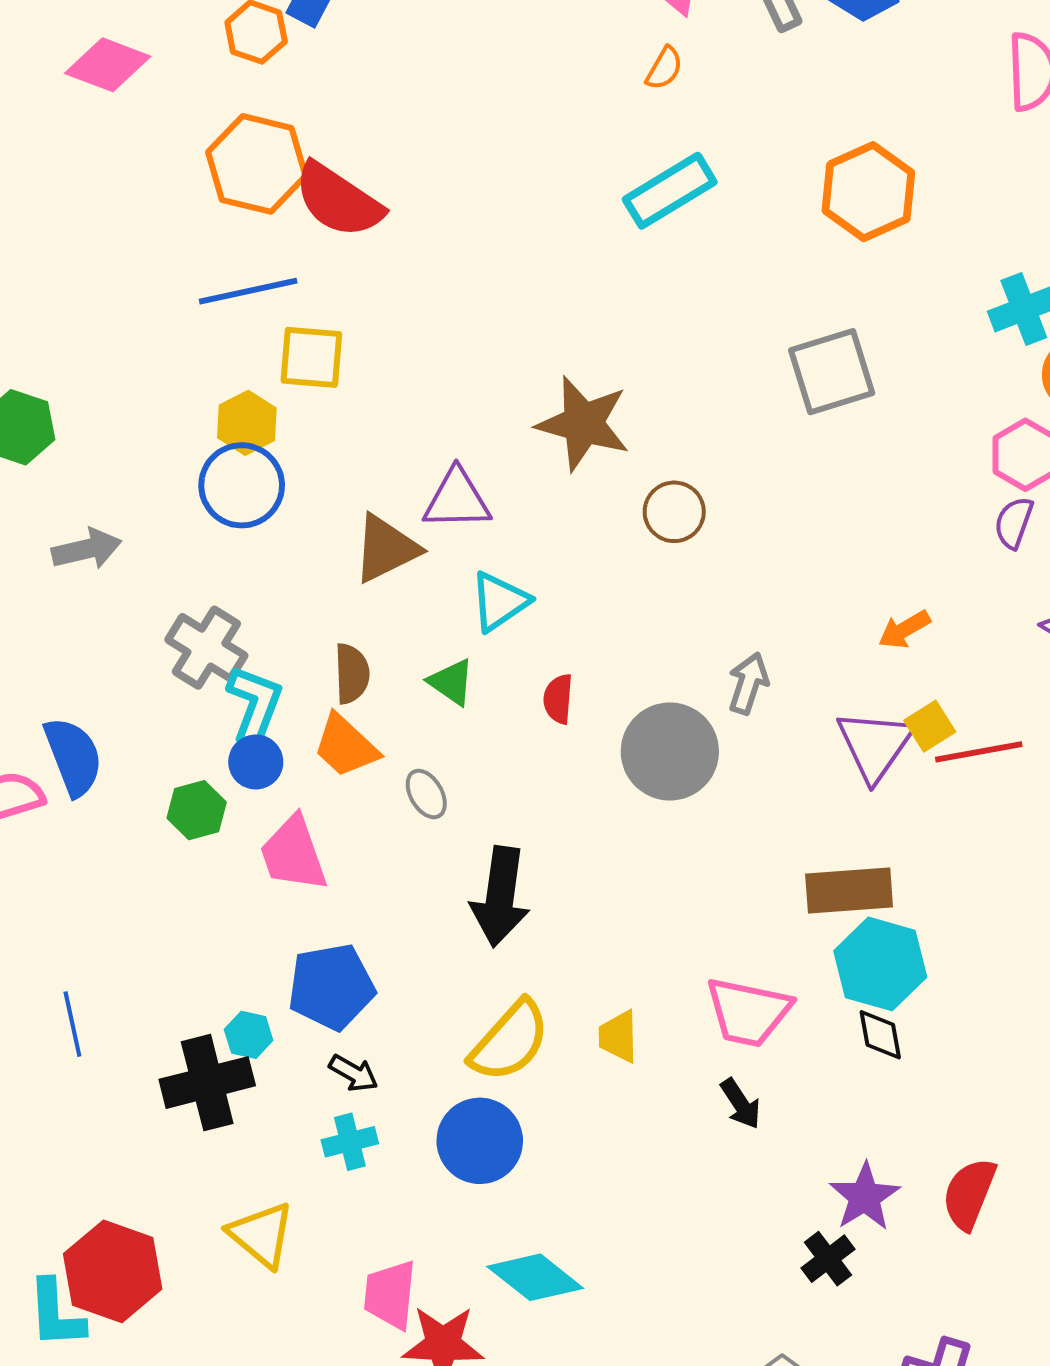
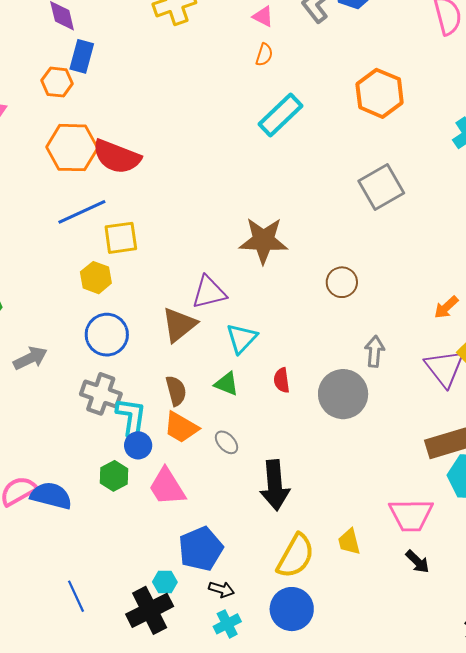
blue circle: (242, 485) -> (107, 335), moved
brown circle: (674, 512) -> (342, 282), moved
blue semicircle: (73, 756) -> (51, 496), moved, turned -42

